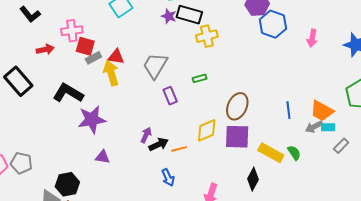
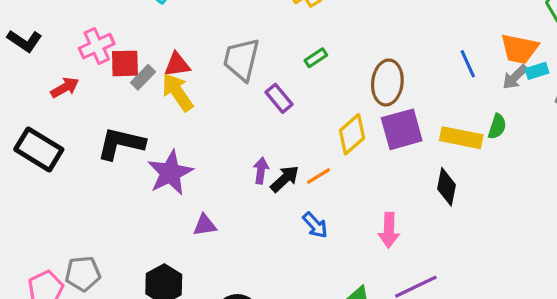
green semicircle: (294, 153) -> (497, 126), turned 70

